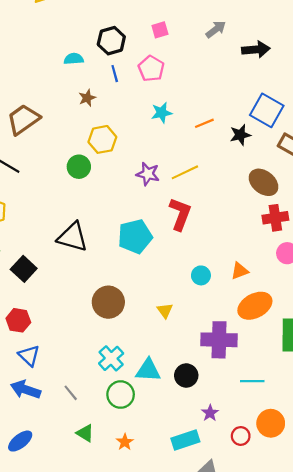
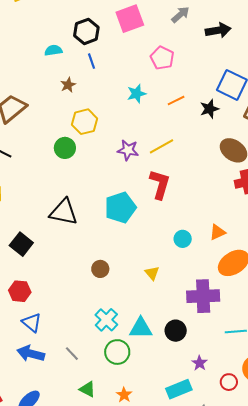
pink square: (160, 30) -> (130, 19), size x1.8
pink pentagon: (151, 69) -> (162, 58), moved
brown circle: (108, 302) -> (100, 269), size x0.6

